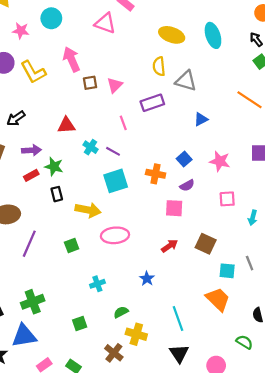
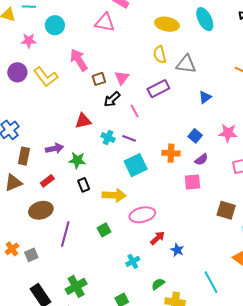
black arrow: (16, 118) -> (112, 99), moved
red rectangle: (31, 175) -> (47, 181), moved
red arrow: (170, 246) -> (158, 238), moved

